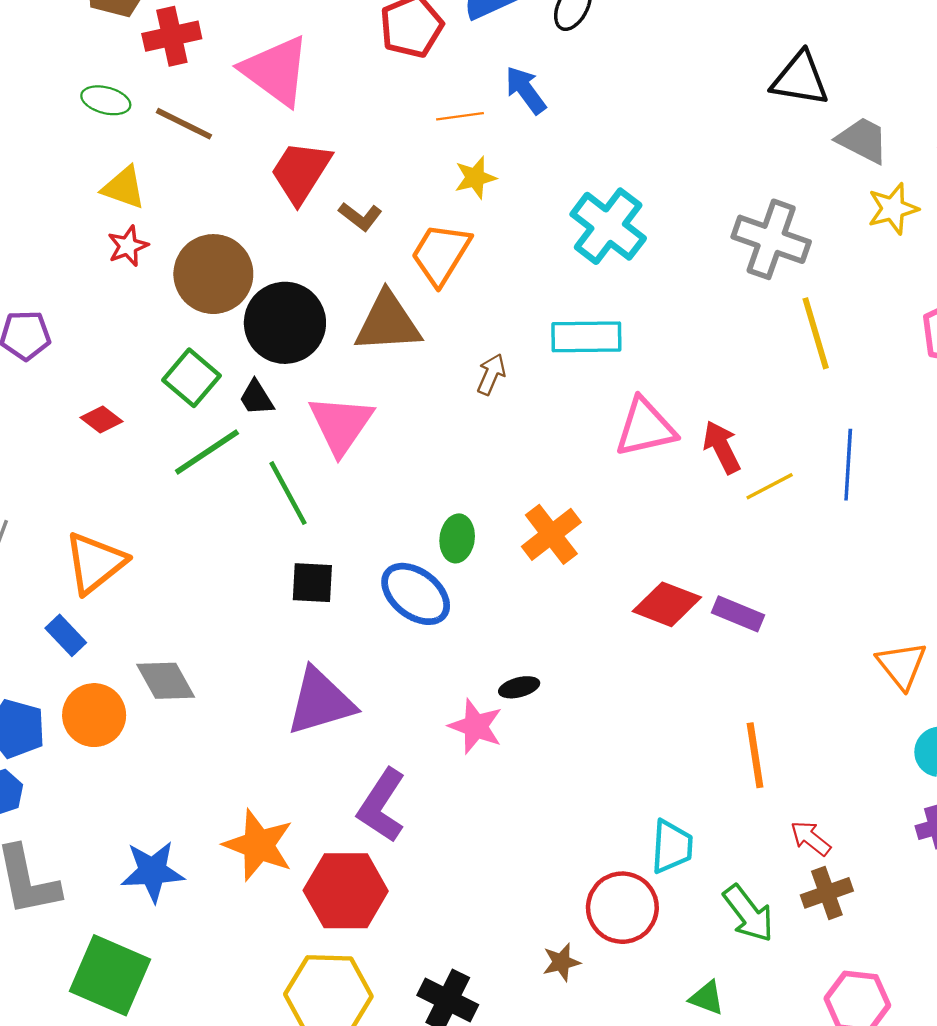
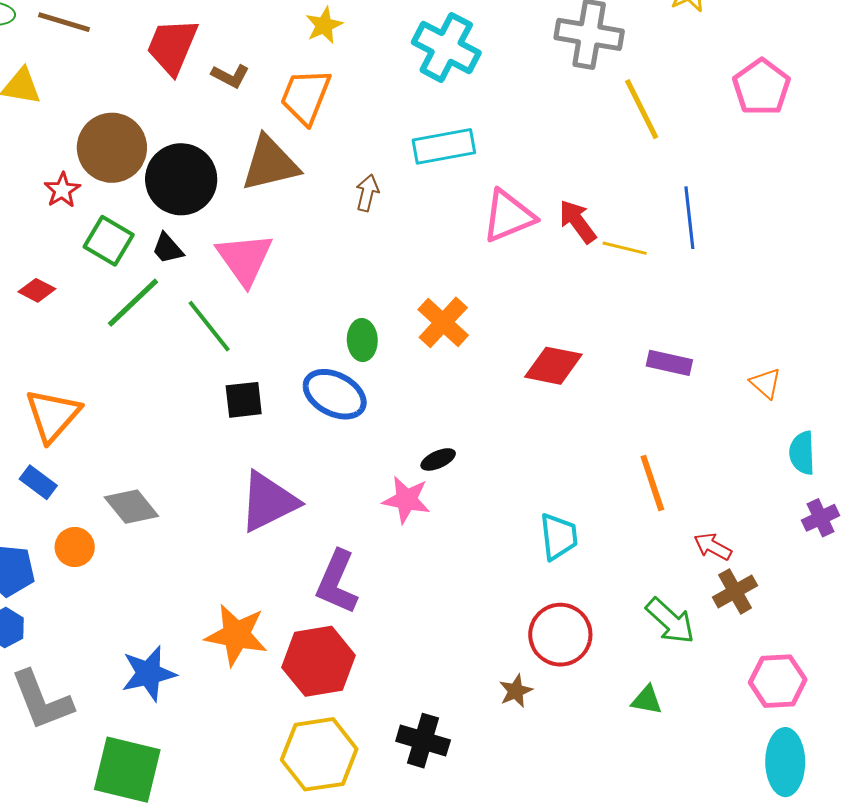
red star: (128, 246) -> (62, 190), moved
yellow line: (770, 486) -> (625, 248), turned 51
purple rectangle: (738, 614) -> (669, 363), moved
orange triangle: (902, 665) -> (766, 383), size x0.7
orange circle: (94, 715) -> (75, 547), size x0.7
cyan trapezoid: (672, 847) -> (559, 537), moved

